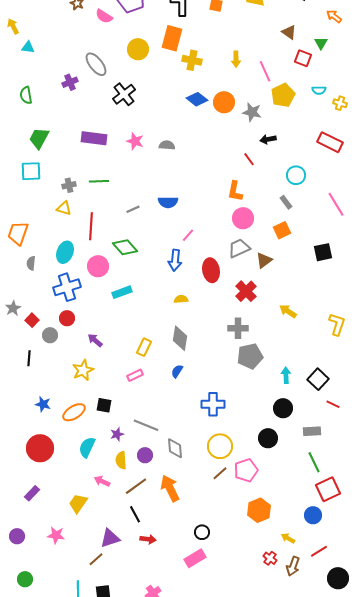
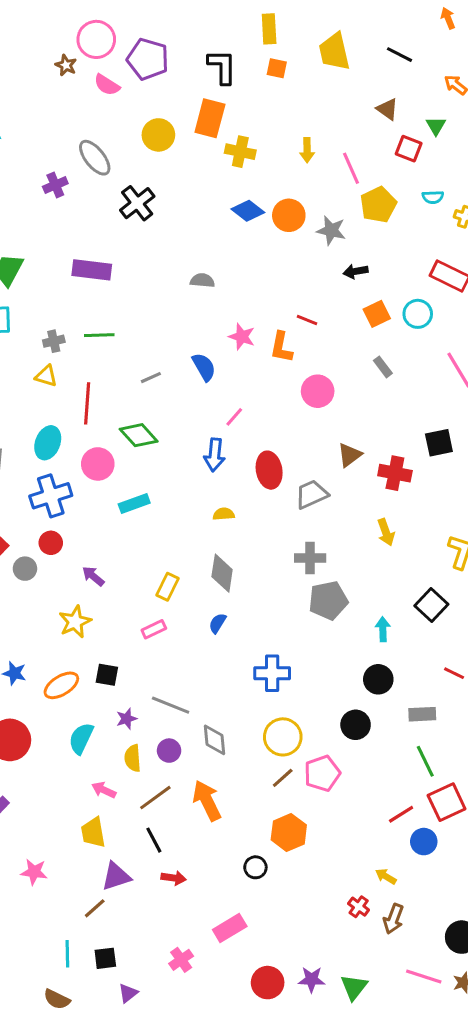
pink star: (135, 141) -> (242, 337), moved
red line: (249, 159) -> (307, 320), moved, turned -32
cyan circle: (296, 175) -> (418, 314), moved
orange L-shape: (235, 191) -> (281, 347), moved
blue semicircle: (168, 202) -> (204, 367), turned -120
orange square: (282, 230) -> (377, 314), moved
gray trapezoid: (239, 248) -> (312, 494), moved
red cross: (246, 291) -> (395, 473), moved, turned -35
yellow arrow: (288, 311) -> (386, 532), turned -144
black square: (318, 379) -> (431, 605), moved
yellow trapezoid: (78, 503) -> (93, 832), moved, turned -45
orange hexagon: (259, 510) -> (289, 832), moved
red line: (319, 551) -> (401, 814), moved
pink rectangle: (195, 558) -> (230, 928), moved

